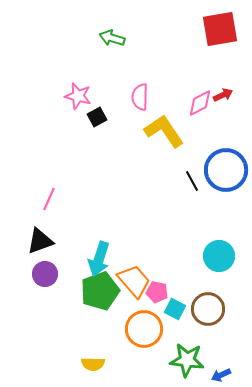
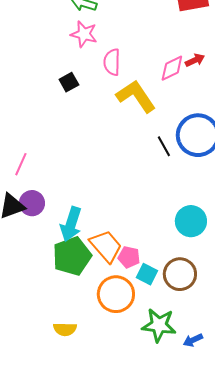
pink star: (78, 96) -> (84, 34), moved
purple circle: (45, 274) -> (32, 203), moved

